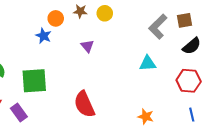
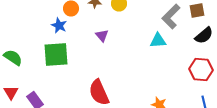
cyan triangle: (148, 63) -> (158, 40), moved
green square: (34, 81) -> (56, 54), moved

